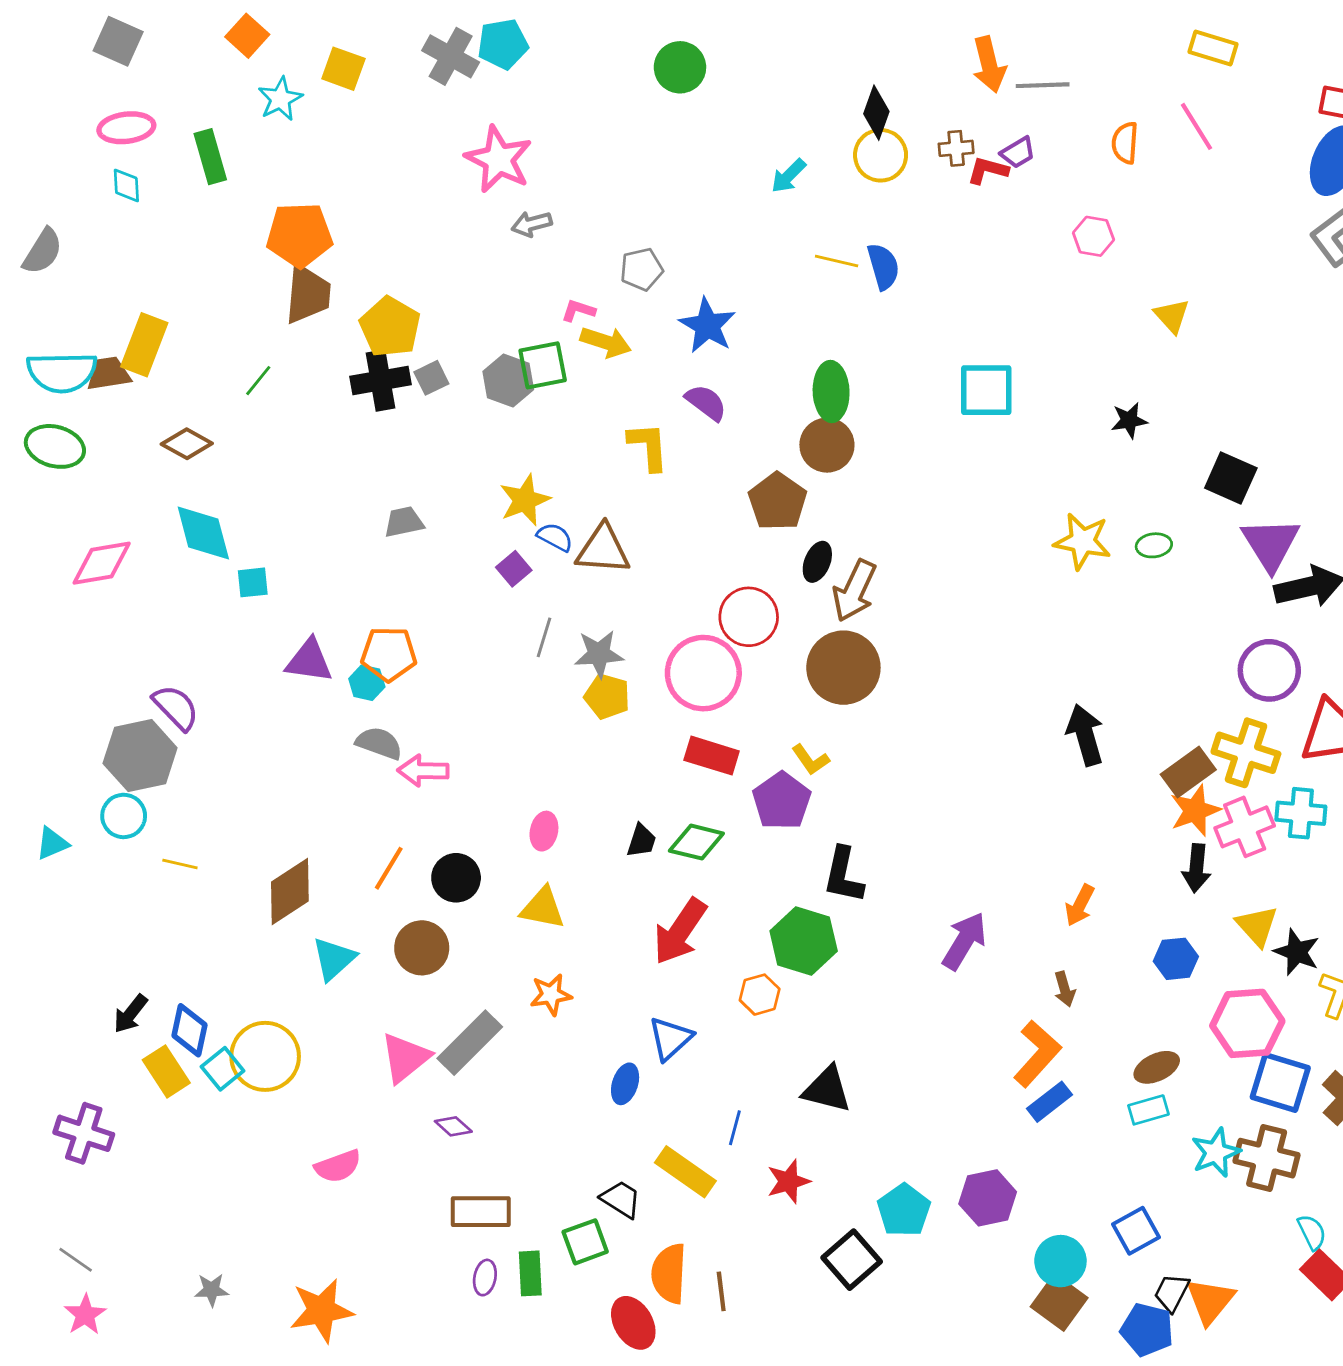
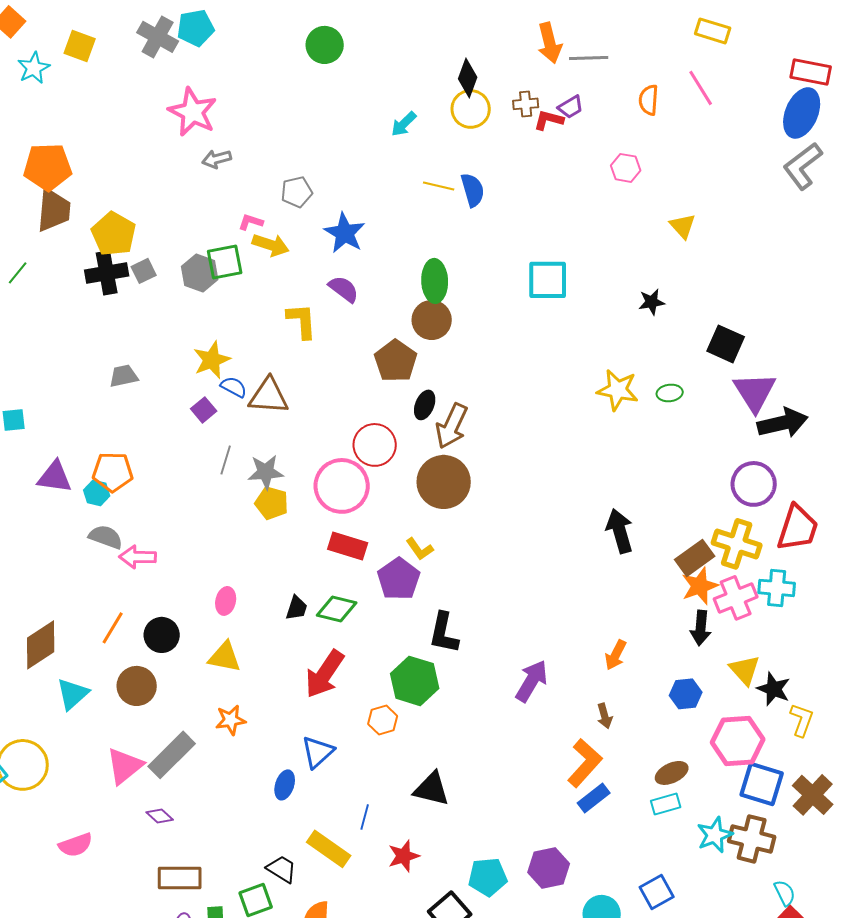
cyan pentagon: (904, 1210) -> (488, 877), turned 30

